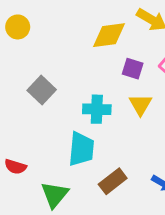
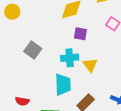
purple square: (133, 69) -> (80, 34), moved
yellow triangle: (140, 105) -> (90, 65), moved

